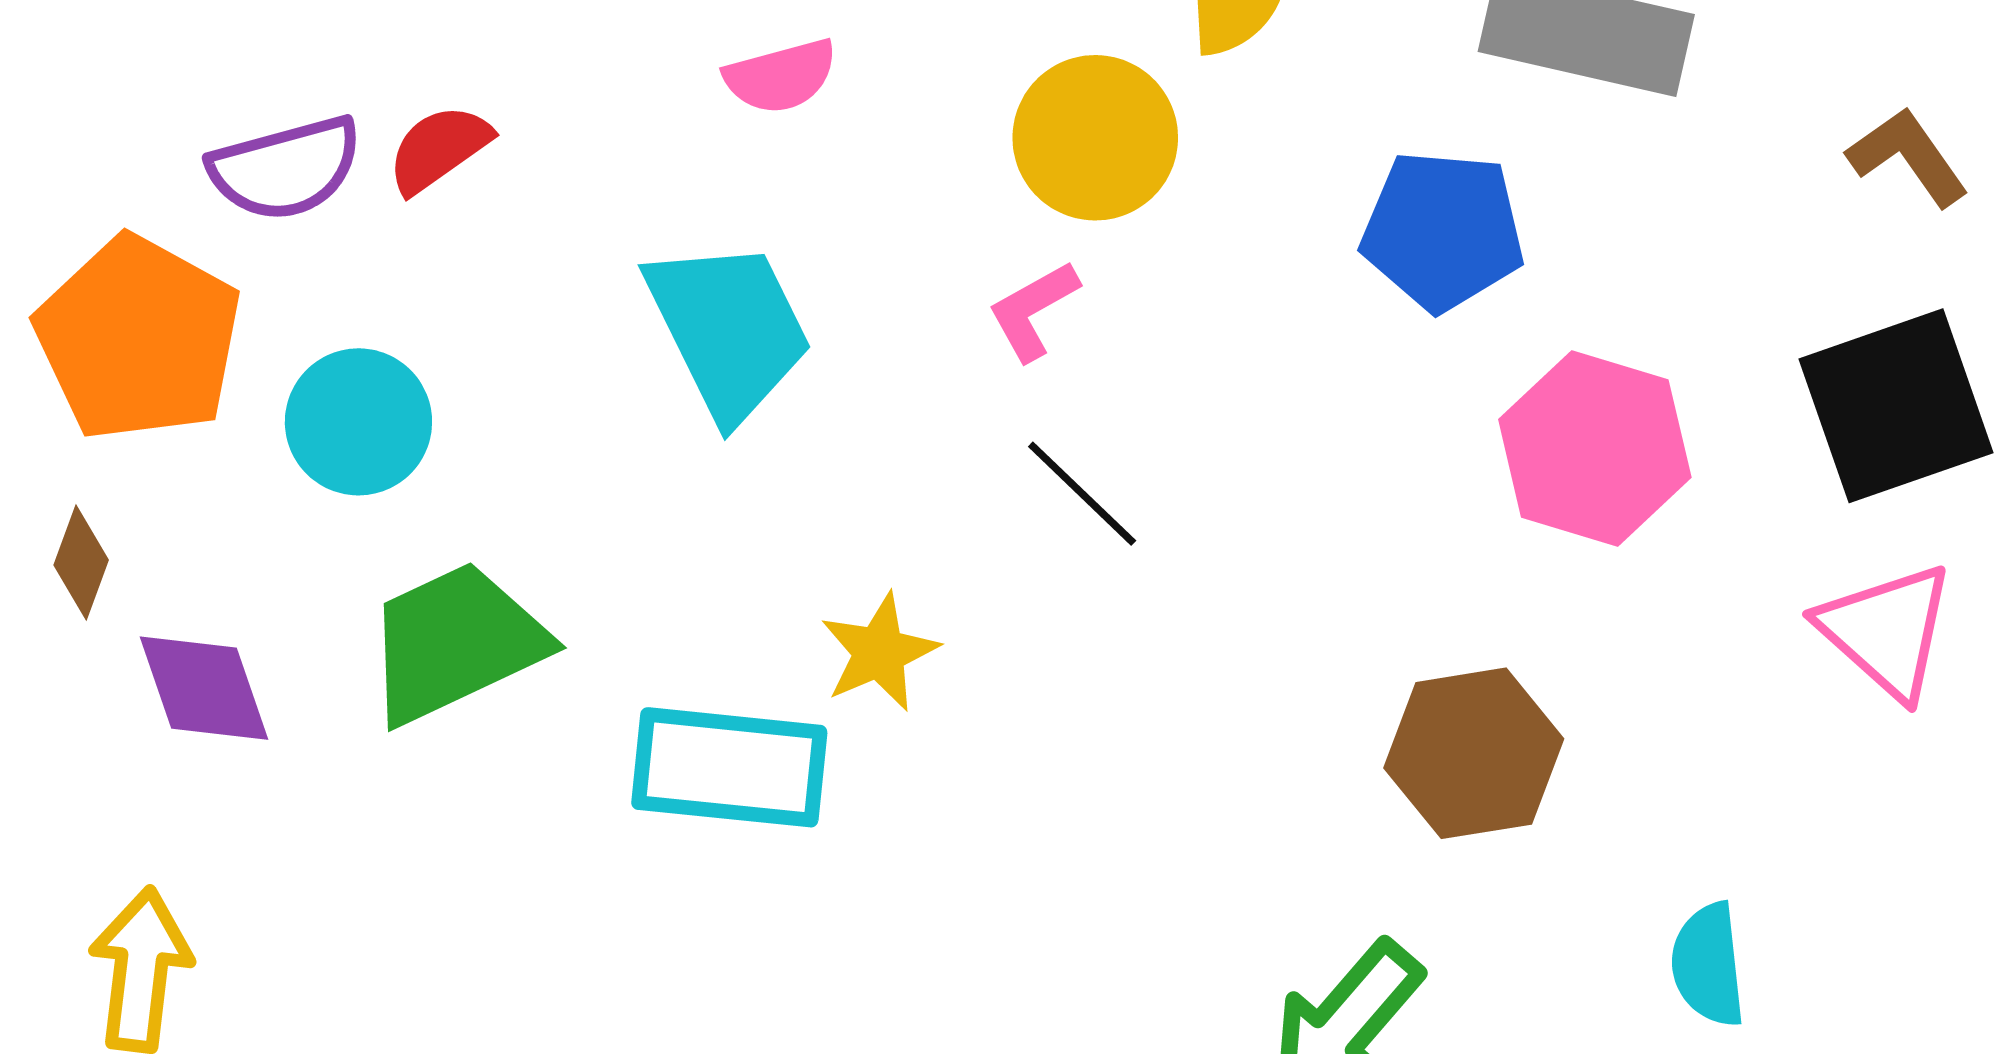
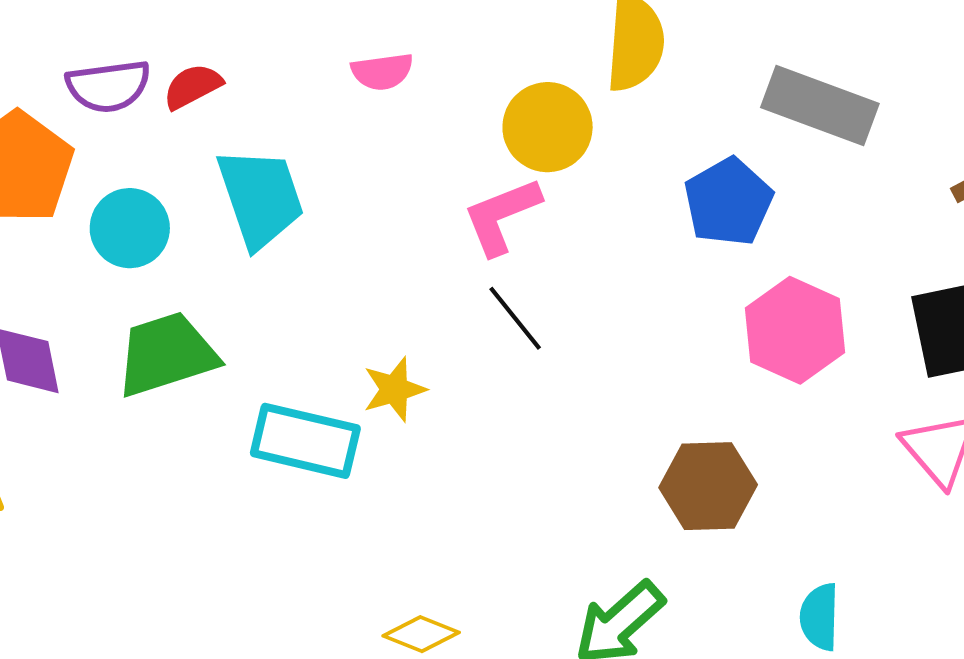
blue pentagon: (1443, 231) -> (728, 202), turned 30
pink L-shape: (1033, 311) -> (502, 216), size x1.5
cyan trapezoid: (729, 329) -> (260, 198), moved

